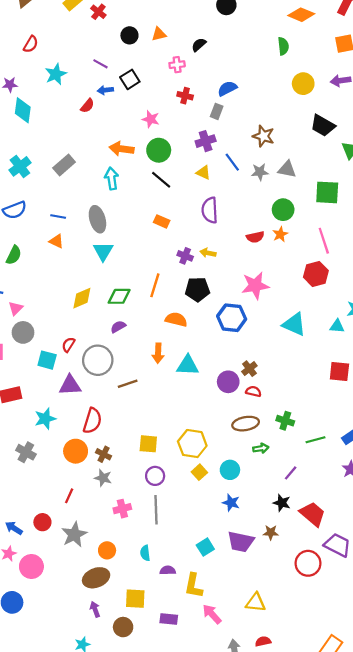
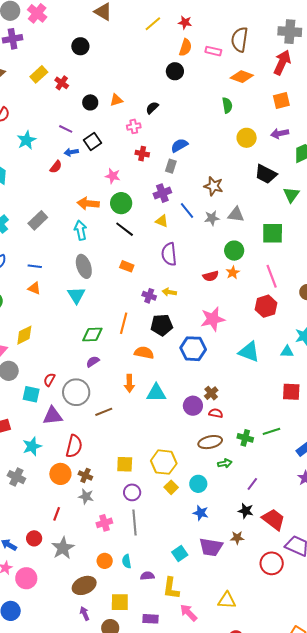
gray ellipse: (97, 219) -> (84, 266), moved
yellow diamond: (82, 298) -> (24, 335), moved
green line: (316, 440) -> (271, 431), moved
orange circle: (107, 550) -> (105, 561), moved

